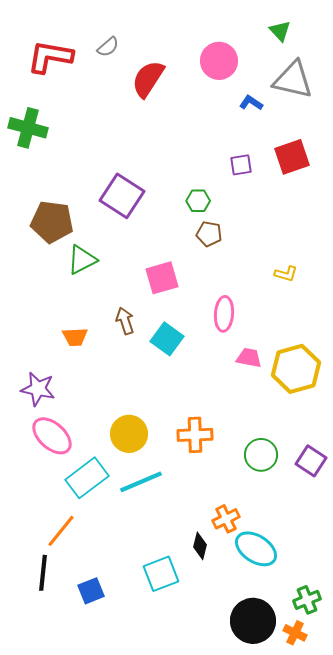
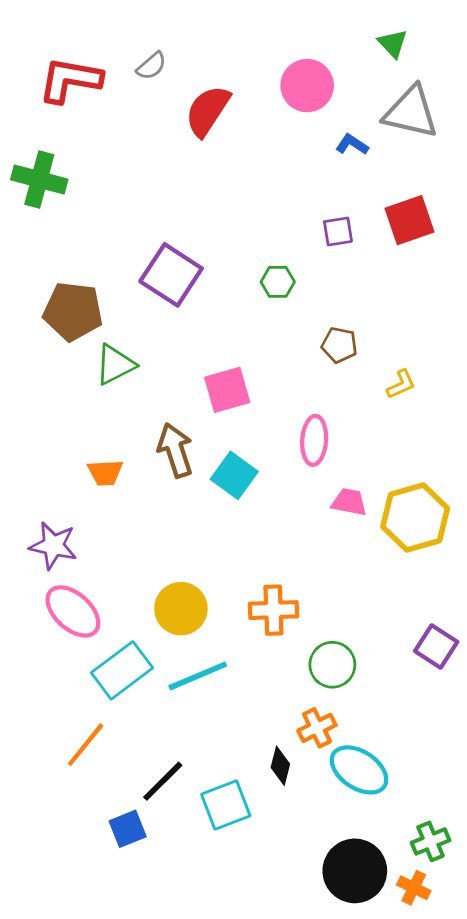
brown pentagon: (209, 234) -> (339, 345), moved
yellow L-shape: (286, 274) -> (401, 384), turned -40
brown arrow: (125, 321) -> (175, 450), size x1.4
green circle: (261, 455) -> (332, 665), moved
black line: (43, 573) -> (163, 781), moved, turned 39

